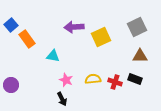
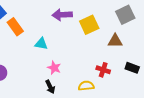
brown triangle: (140, 56) -> (115, 41), moved
yellow semicircle: (93, 79) -> (86, 86), moved
black rectangle: (135, 79) -> (132, 68), moved

